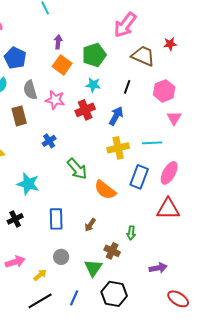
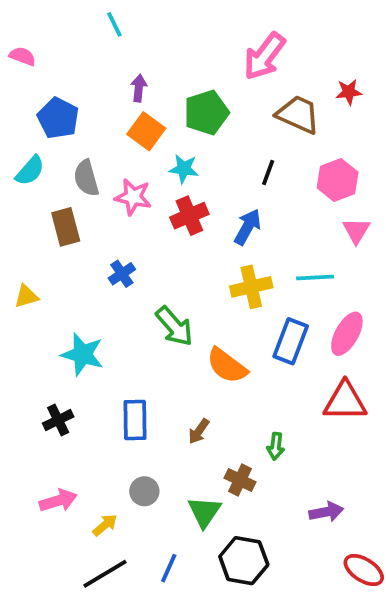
cyan star: (93, 85) -> (184, 169), moved

